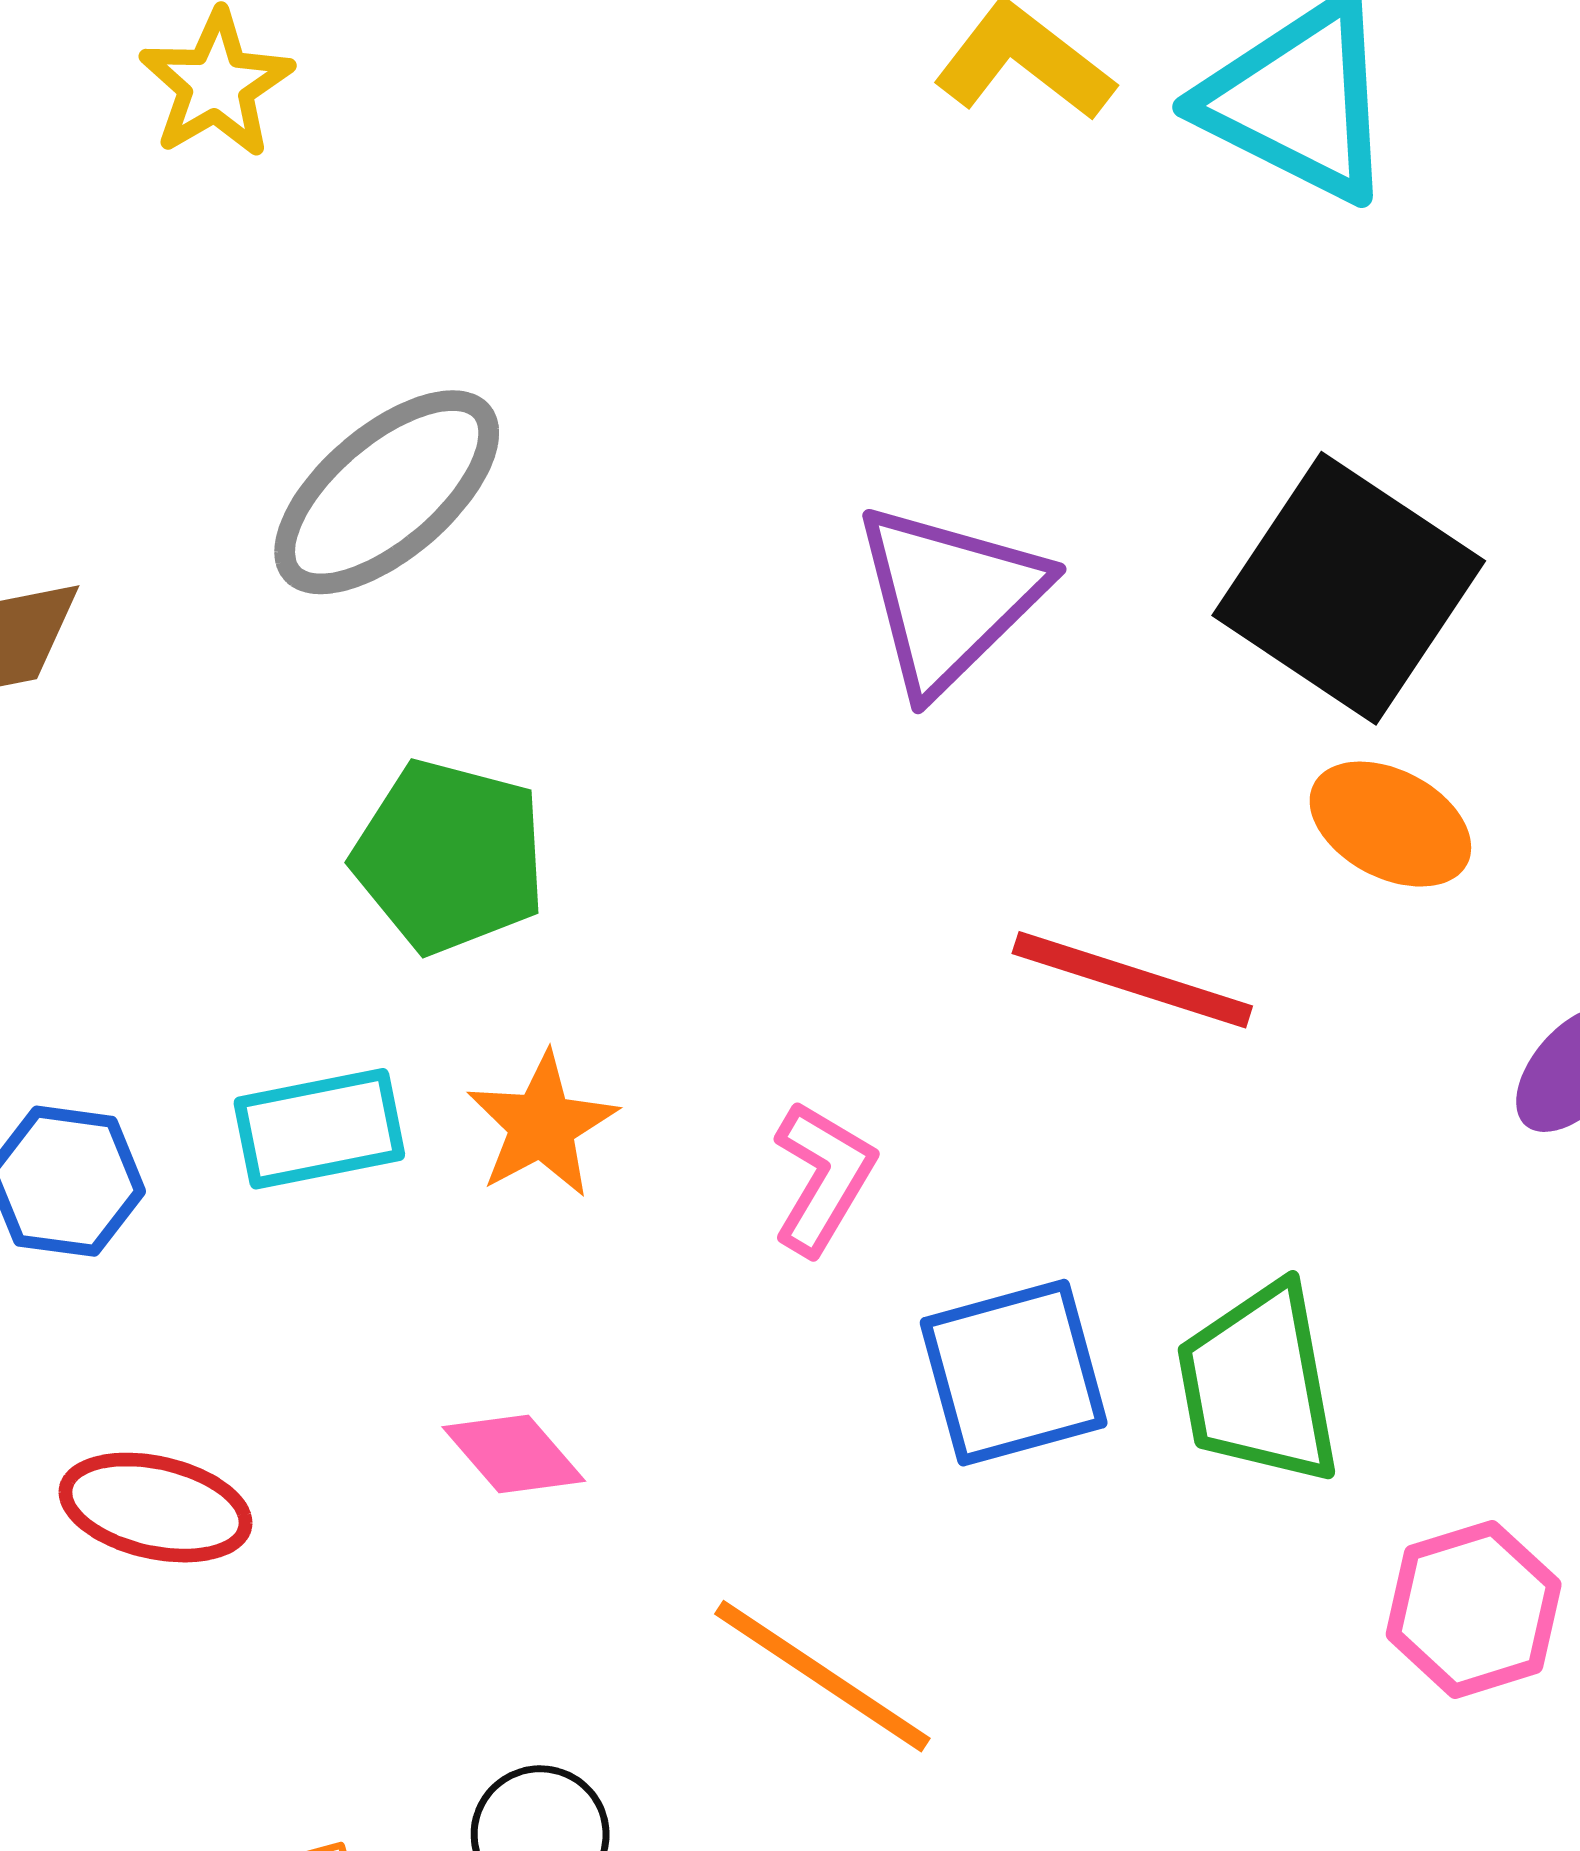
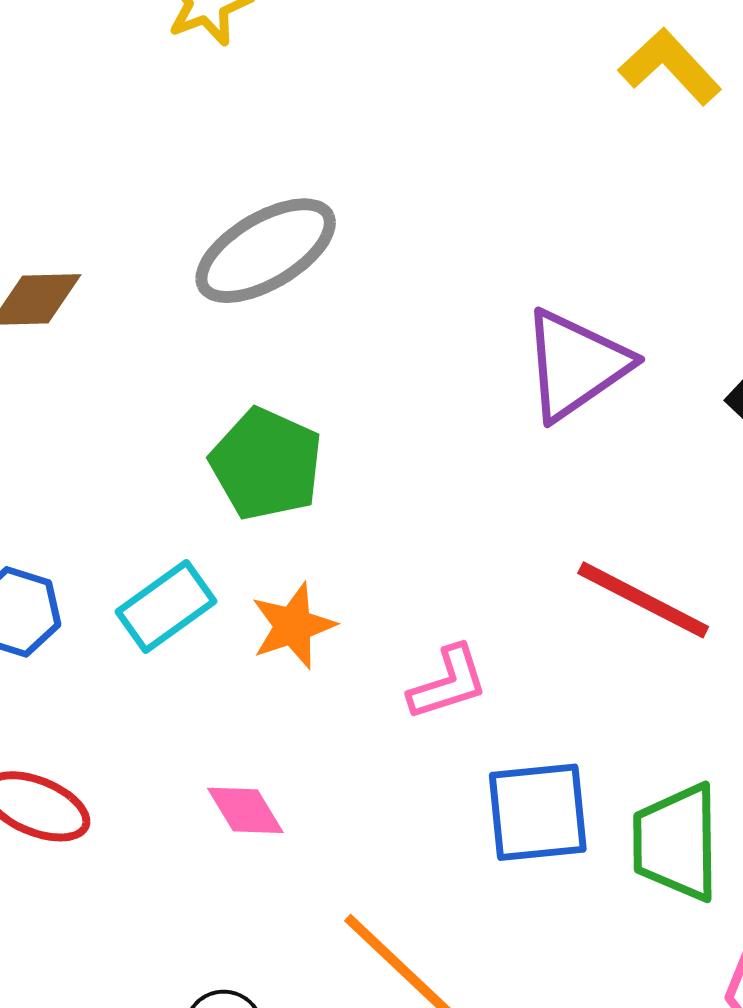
cyan rectangle: (319, 1129) -> (166, 606), turned -34
pink L-shape: (823, 1178) -> (448, 683), turned 32

